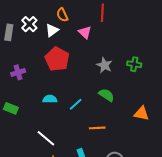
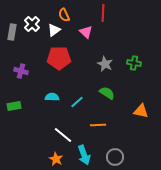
red pentagon: (57, 59) -> (59, 58), turned -30
purple cross: (18, 72) -> (21, 71), turned 32
green rectangle: (11, 108) -> (14, 106), turned -32
white line: (46, 138) -> (63, 135), moved

